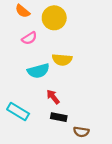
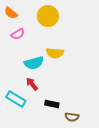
orange semicircle: (23, 11) -> (11, 13), moved
pink semicircle: (29, 38) -> (18, 34), moved
red arrow: (53, 97) -> (32, 84), moved

